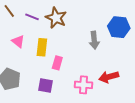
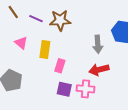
brown star: (56, 18) -> (60, 20), turned -30
red arrow: (109, 77) -> (99, 70), moved
purple square: (45, 85) -> (64, 89), moved

